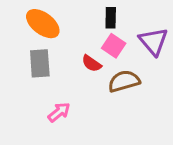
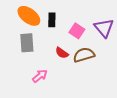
black rectangle: (111, 18) -> (52, 20), moved
red semicircle: (92, 63) -> (62, 53), moved

